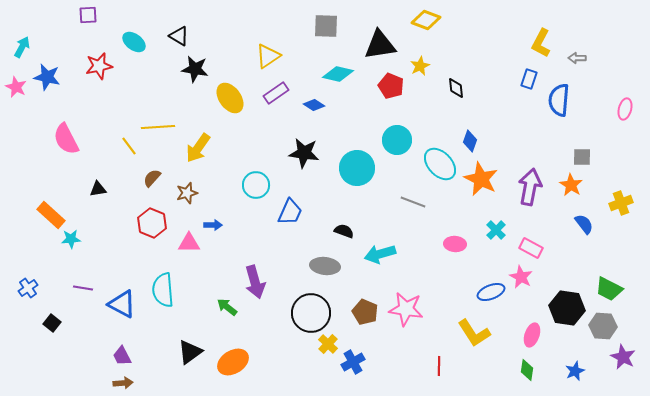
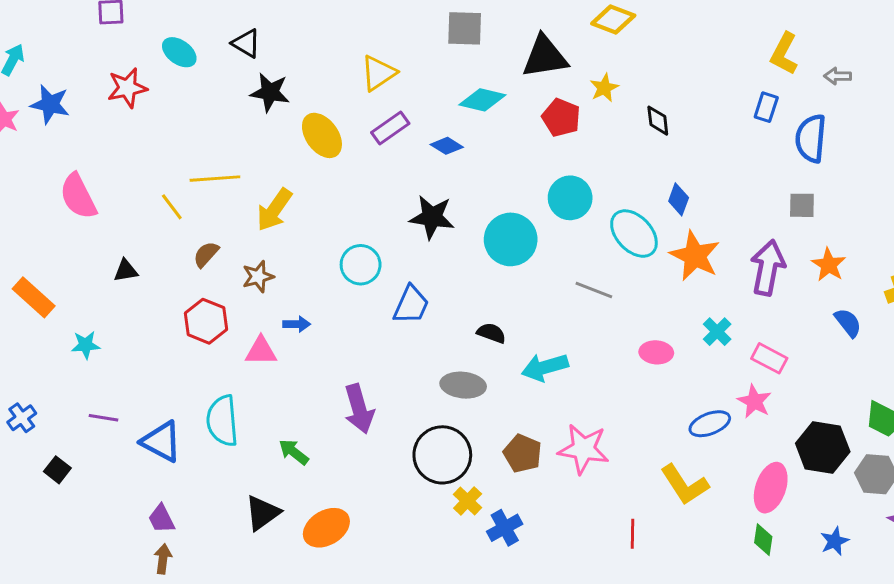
gray square: (582, 157) -> (802, 205), moved
orange rectangle: (51, 215) -> (34, 297), moved
green arrow: (227, 307) -> (294, 452), moved
pink ellipse: (532, 335) -> (771, 488), size x1.4
brown arrow: (123, 383) -> (163, 559), turned -78

